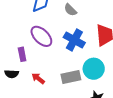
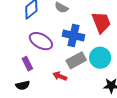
gray rectangle: (71, 77) -> (76, 60), moved
red arrow: (38, 78) -> (60, 76), moved

